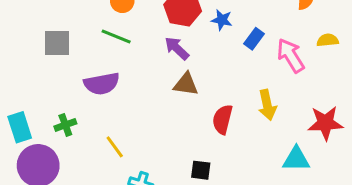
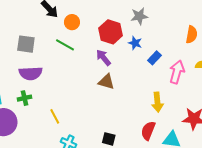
pink arrow: (291, 56) -> (177, 72), turned 40
purple semicircle: (102, 84) -> (31, 73), moved
red semicircle: (223, 119) -> (148, 131), moved

